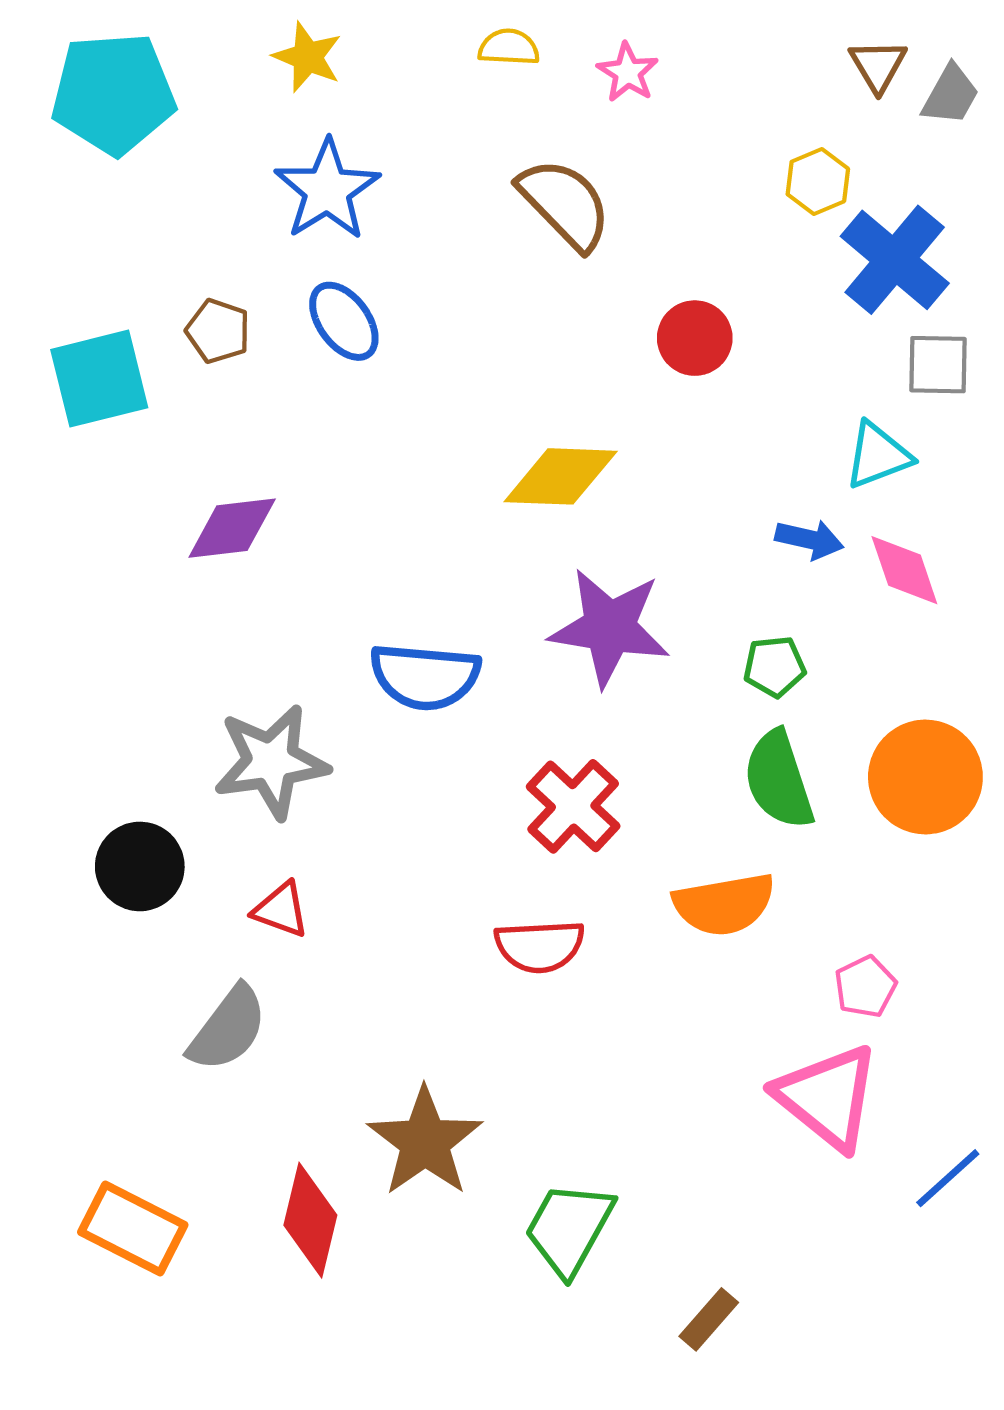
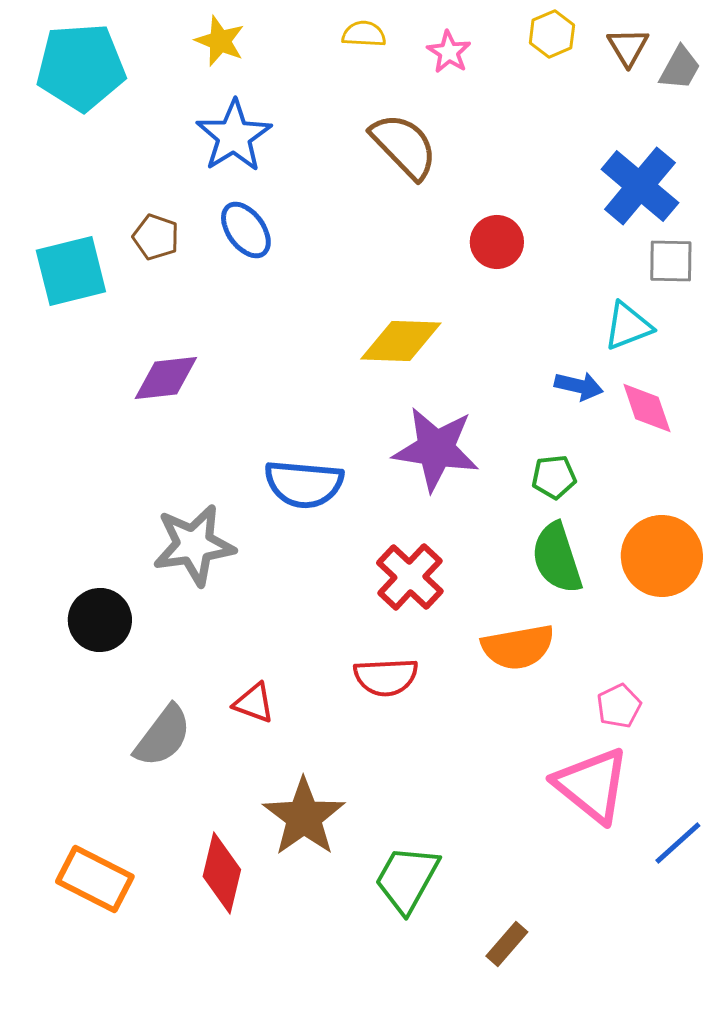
yellow hexagon: (818, 181) -> (552, 34), moved
red triangle: (281, 910) -> (254, 703), moved

